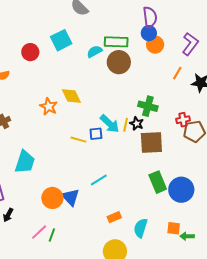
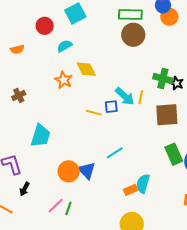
cyan semicircle: (94, 51) -> (65, 46), moved
black star: (137, 124) -> (177, 83), moved
cyan semicircle: (141, 228) -> (143, 184), moved

